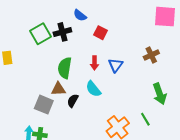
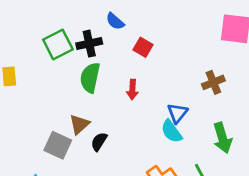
blue triangle: (116, 65) -> (177, 113), moved
green semicircle: (65, 68) -> (90, 78), moved
brown triangle: (58, 89) -> (79, 124), turned -42
cyan semicircle: (93, 89) -> (171, 131), moved

